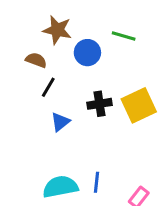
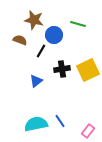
black line: (48, 87) -> (41, 51), moved
blue line: (96, 182) -> (60, 121), turned -40

